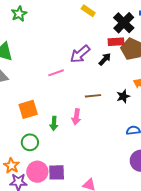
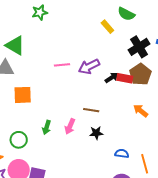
red rectangle: (116, 42) -> (125, 78), moved
pink line: (56, 73) -> (62, 65), moved
black star: (123, 96) -> (96, 133), moved
orange square: (28, 109) -> (23, 95), moved

